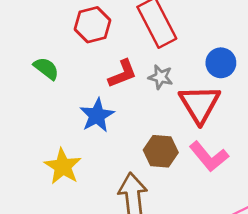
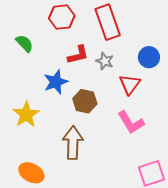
red triangle: (200, 104) -> (130, 84), size x0.7
brown hexagon: (161, 151) -> (85, 101), moved

